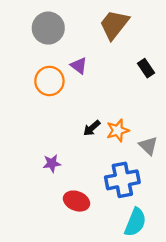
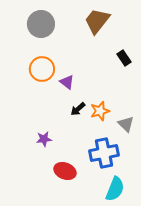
purple triangle: (79, 66) -> (67, 82), moved

